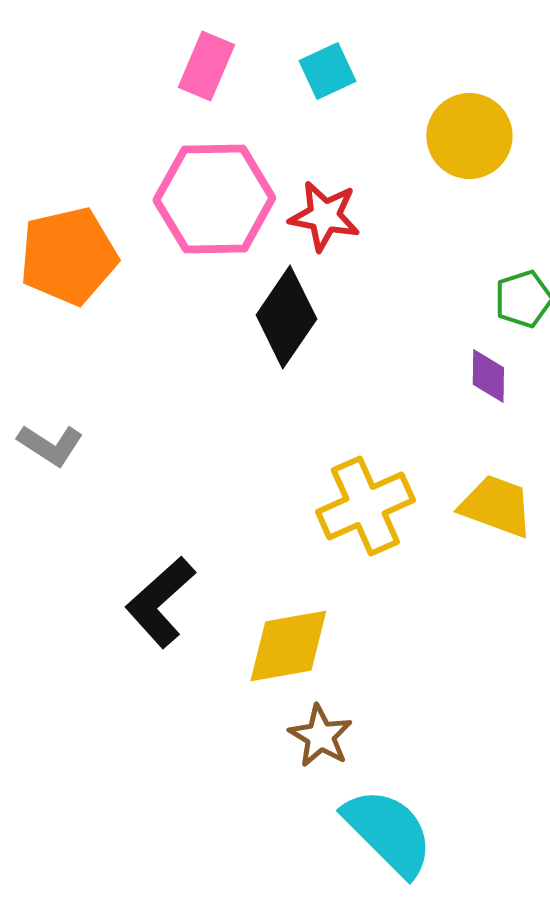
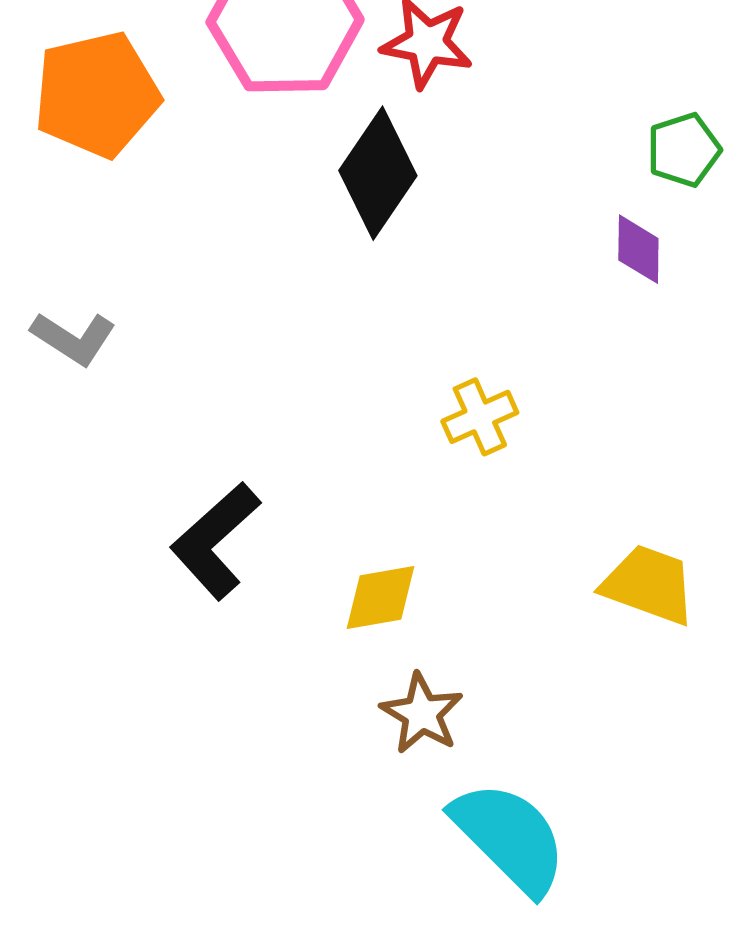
yellow cross: (365, 506) -> (480, 417), size x0.6
yellow trapezoid: (496, 506) -> (649, 585), moved
yellow diamond: (288, 646) -> (381, 597), size x0.7

